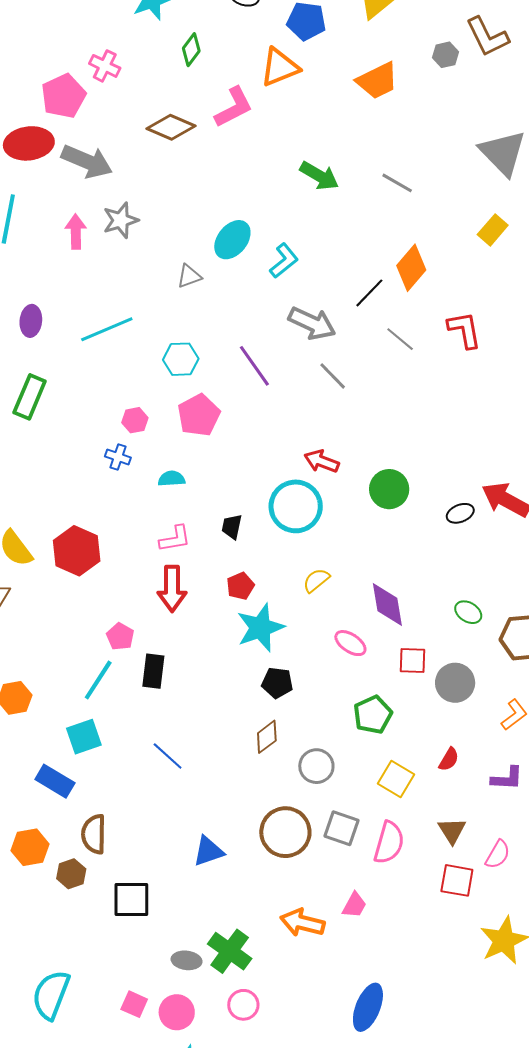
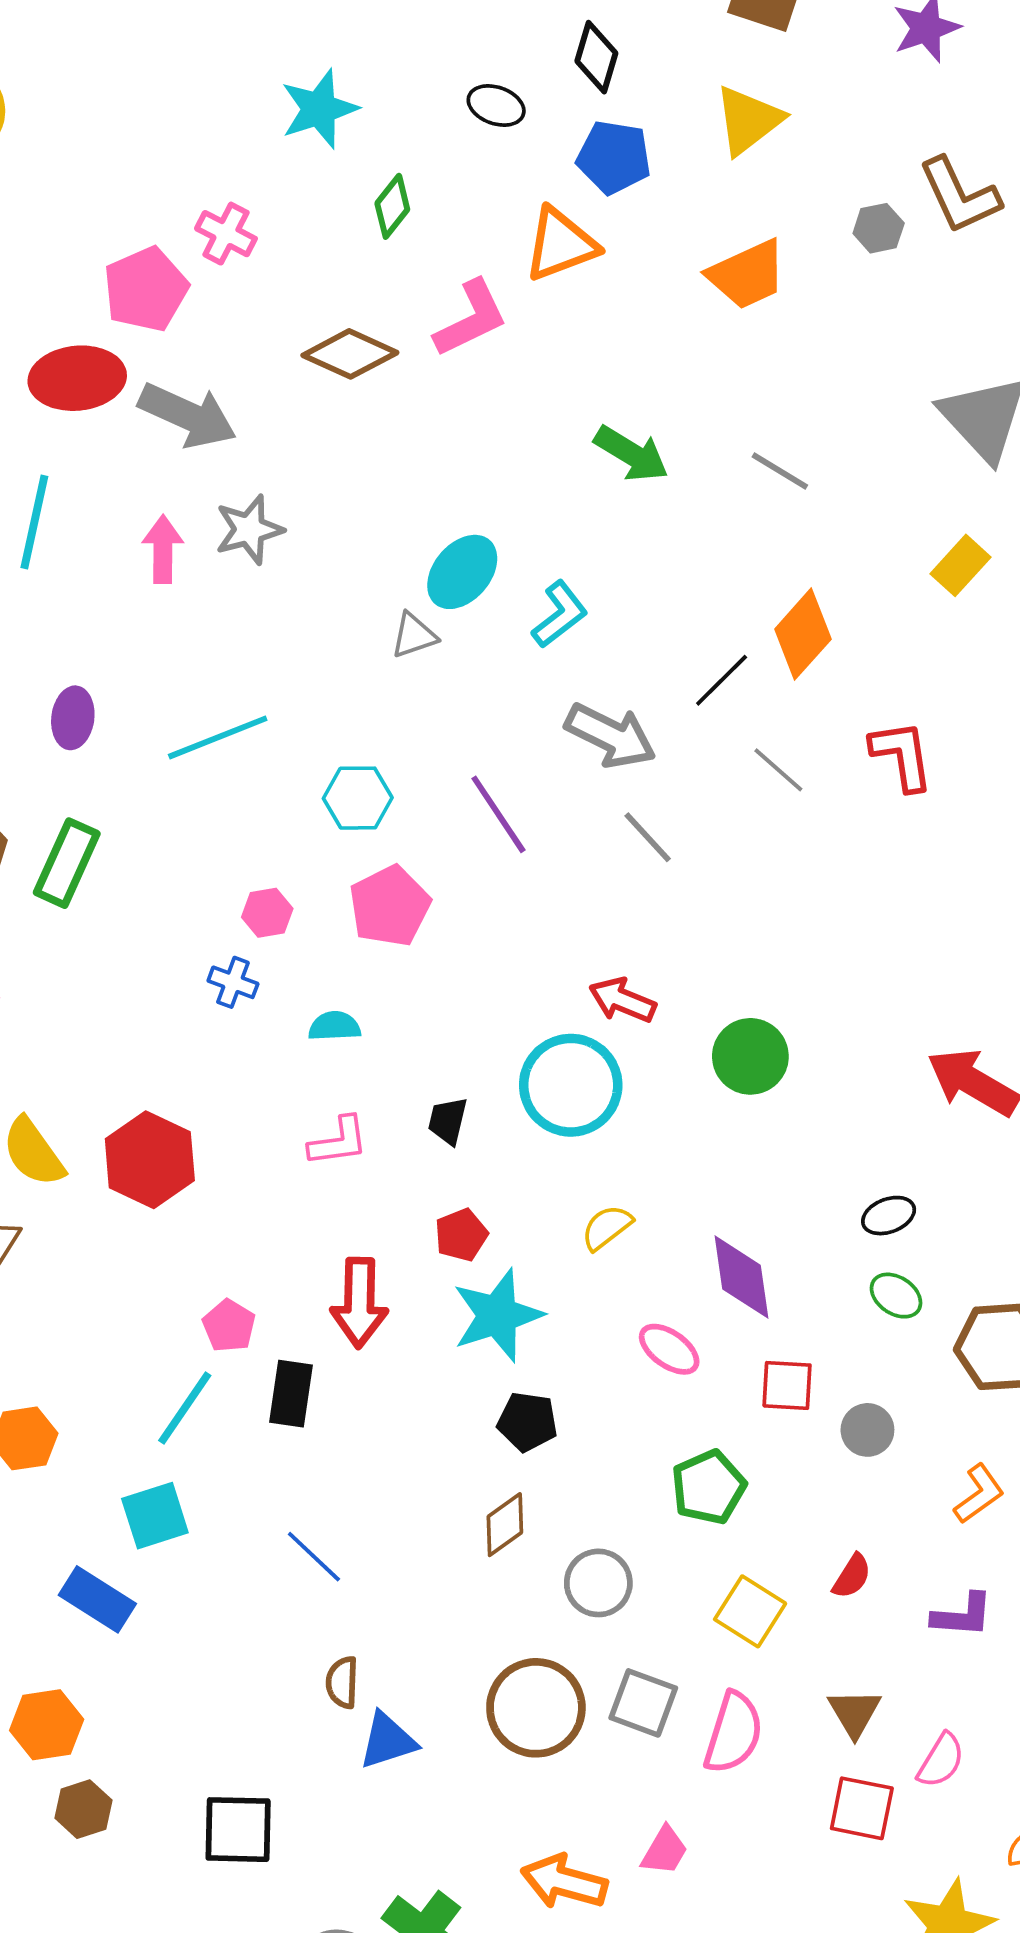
gray triangle: (189, 276) -> (414, 635), moved
black ellipse: (460, 513) -> (889, 1216), moved
red arrow: (172, 589) -> (359, 1303), moved
gray circle: (455, 683) -> (867, 1430), size x0.7
brown semicircle: (94, 834) -> (342, 1682), moved, size x0.7
brown hexagon: (71, 874) -> (83, 1809), moved

